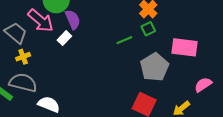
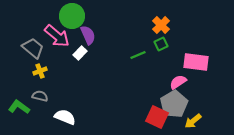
gray pentagon: (154, 67) -> (174, 104), moved
gray semicircle: (23, 83) -> (40, 96), size x0.6
pink semicircle: (203, 85) -> (178, 82), moved

